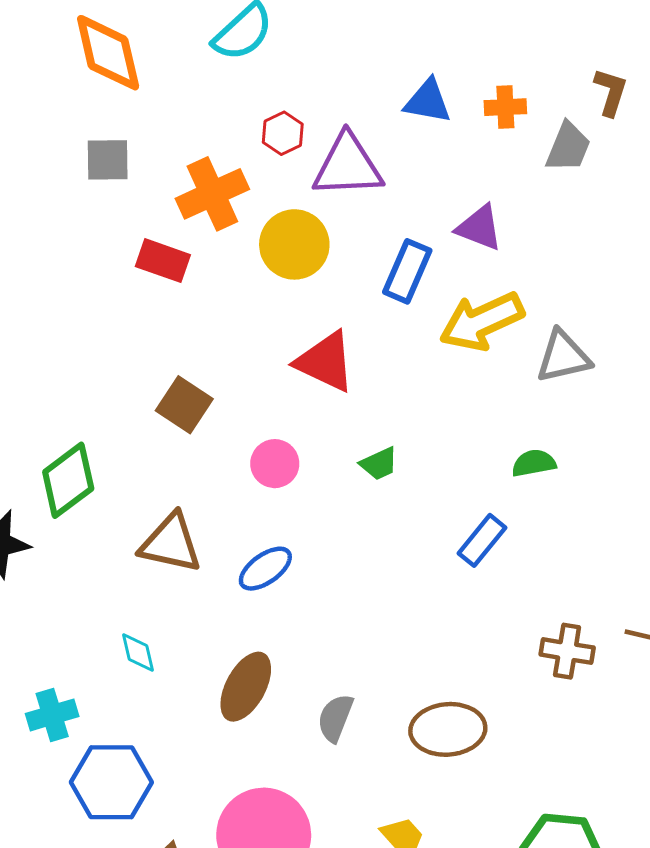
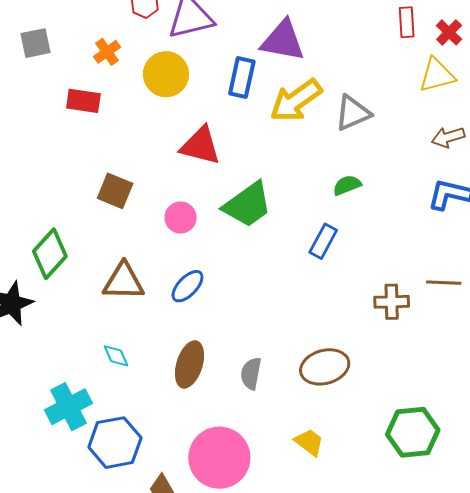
orange cross: (212, 194) -> (107, 52), size x0.6
purple triangle: (479, 228) -> (283, 41), size x1.4
green trapezoid: (379, 464) -> (248, 205), size x2.0
cyan cross: (52, 715) -> (69, 407), size x1.4

